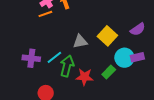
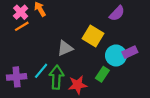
purple semicircle: (138, 29) -> (117, 13), moved

